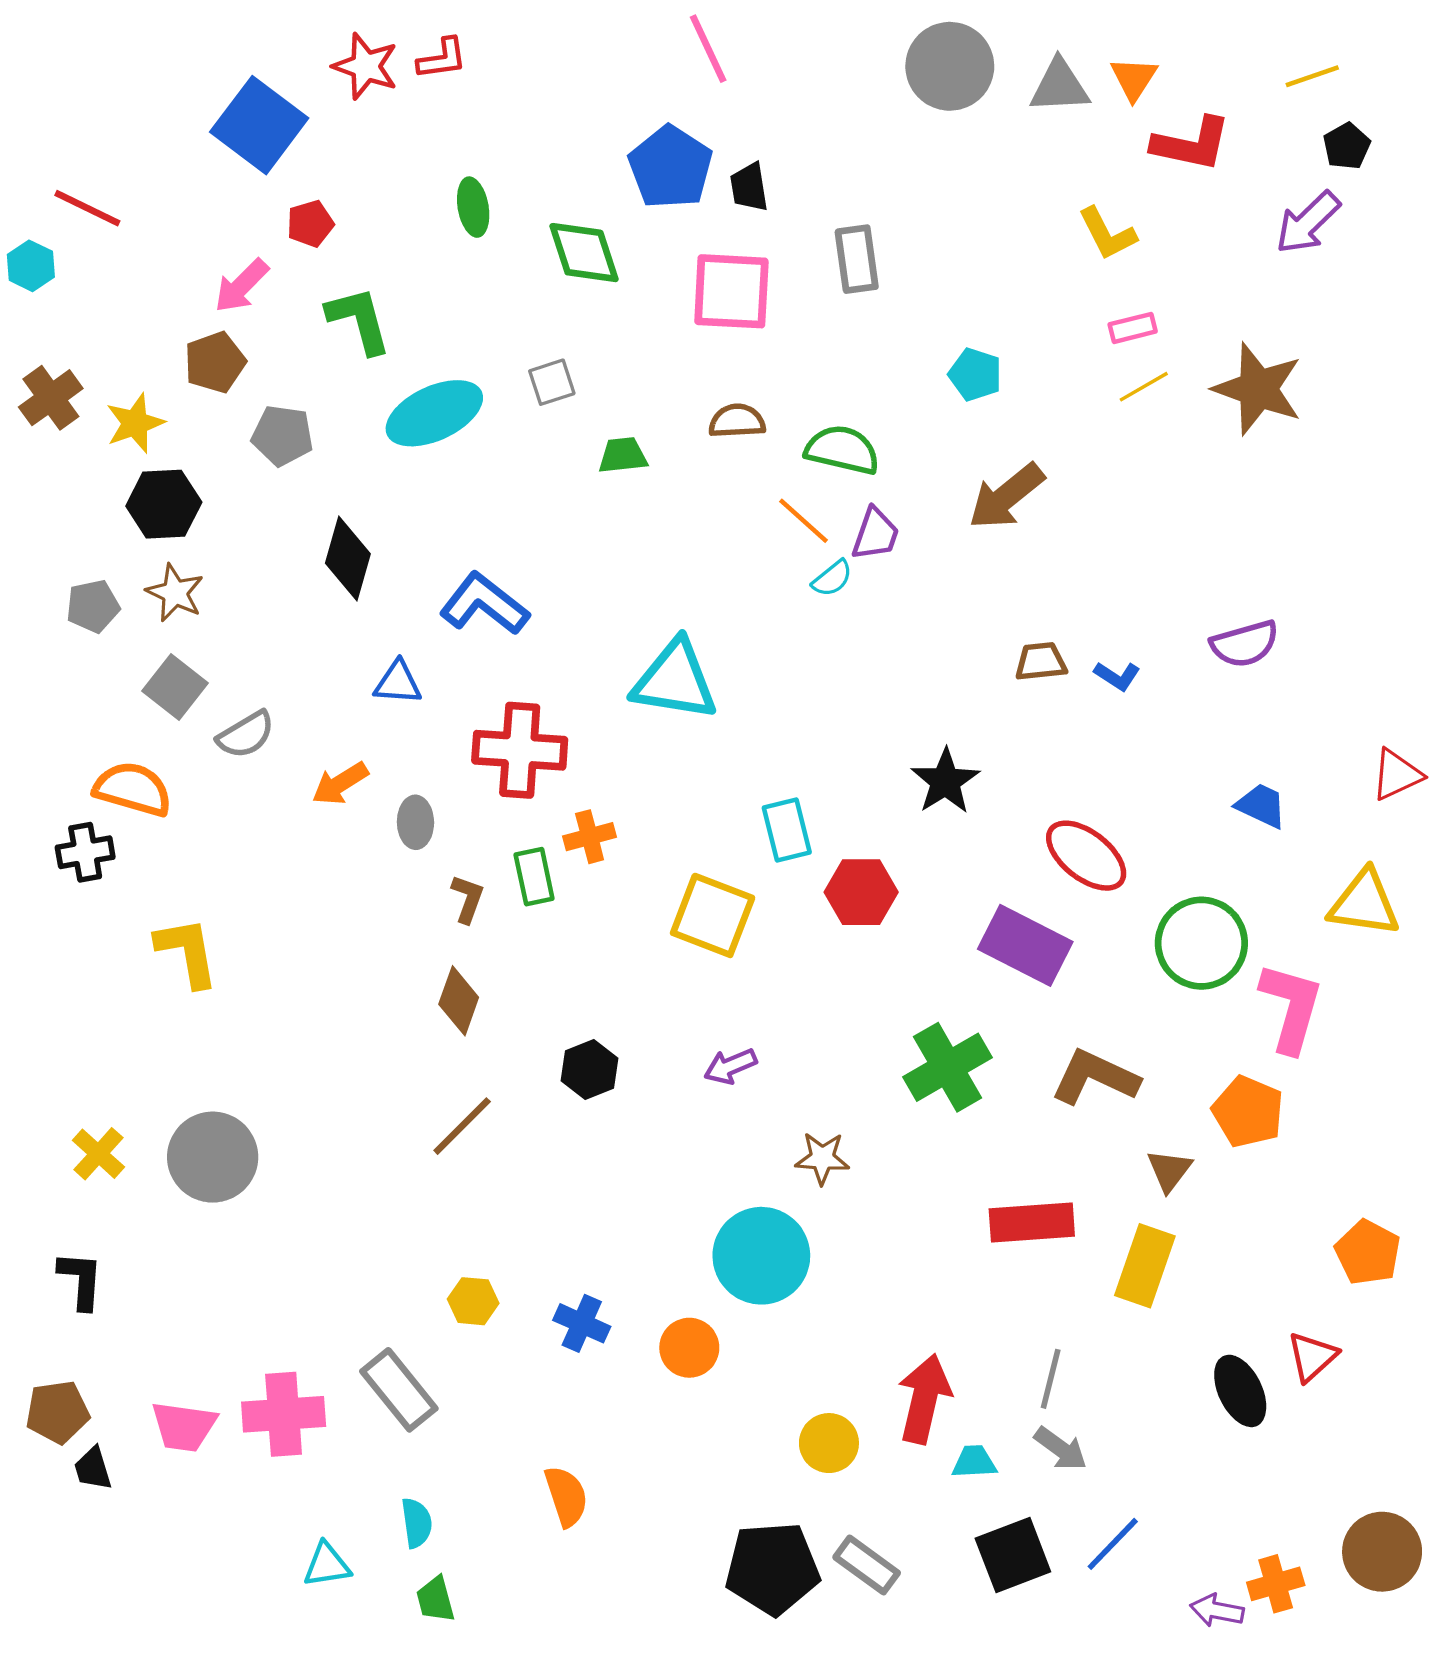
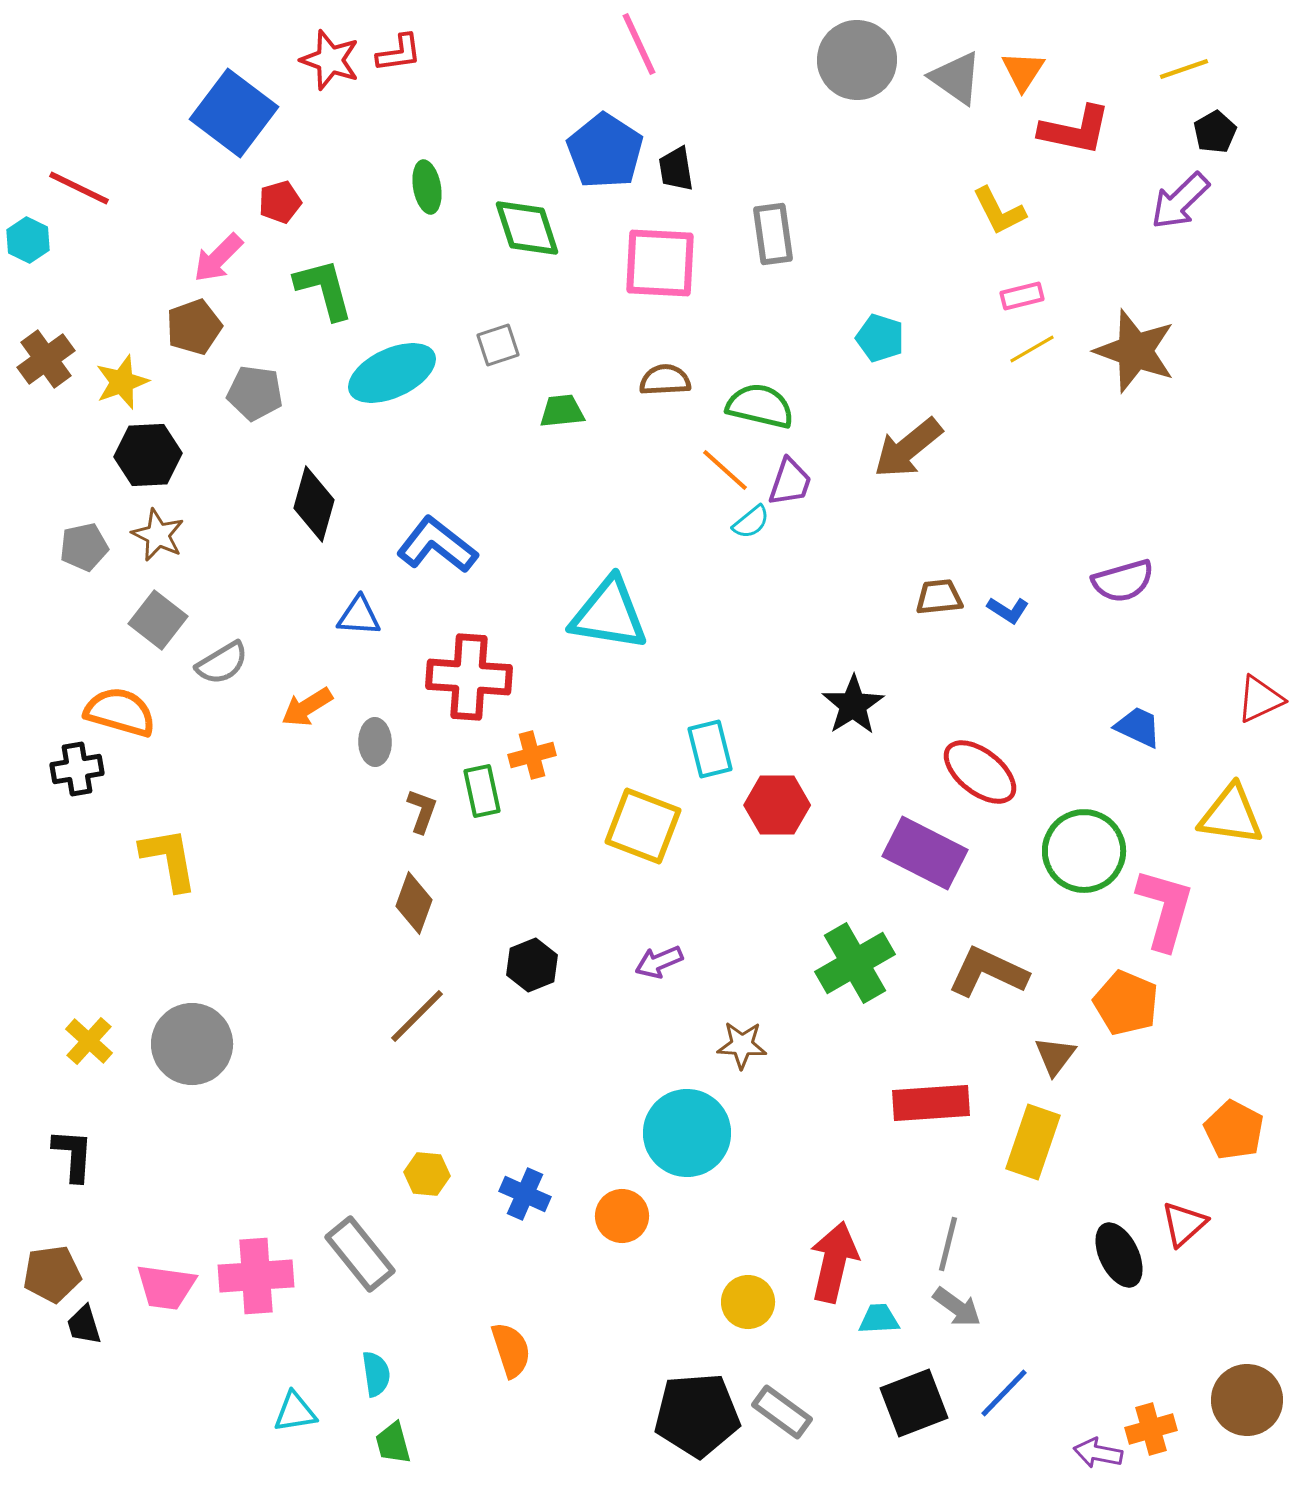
gray triangle: (1060, 86) -> (956, 78), turned 38

